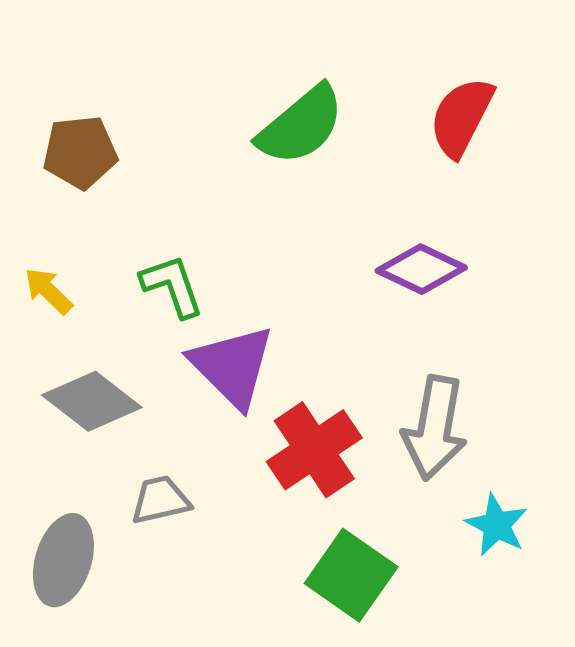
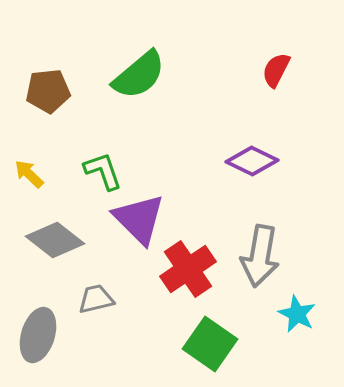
red semicircle: (461, 117) -> (276, 70), size x0.7
green semicircle: (301, 125) -> (139, 75), moved

